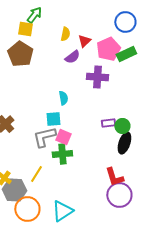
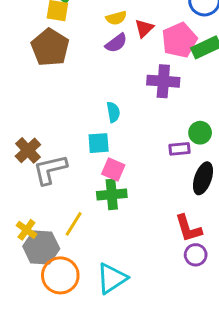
yellow semicircle: (65, 34) -> (116, 18), turned 64
purple semicircle: (72, 57) -> (116, 43), moved
green circle: (122, 126) -> (200, 133), moved
gray L-shape: (44, 137) -> (50, 169), moved
purple circle: (119, 195) -> (196, 255), size x0.6

